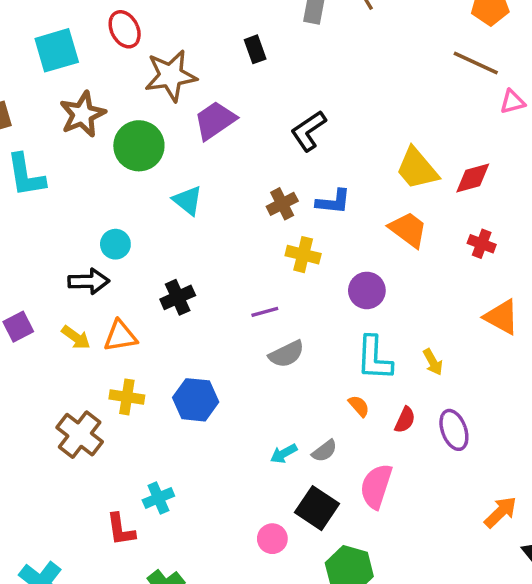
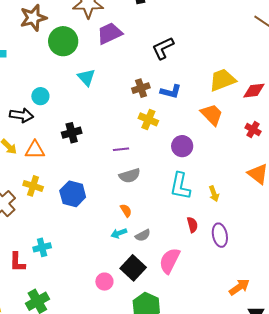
yellow trapezoid: (417, 169) -> (222, 80), turned 100
orange semicircle: (359, 406) -> (126, 210), moved
red semicircle: (405, 420) -> (192, 225), turned -49

